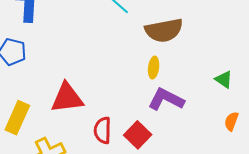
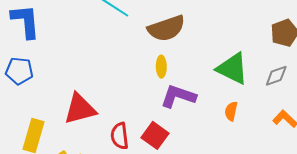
green triangle: (224, 79) -> (232, 68), size x1.8
orange semicircle: (231, 121) -> (231, 111), moved

